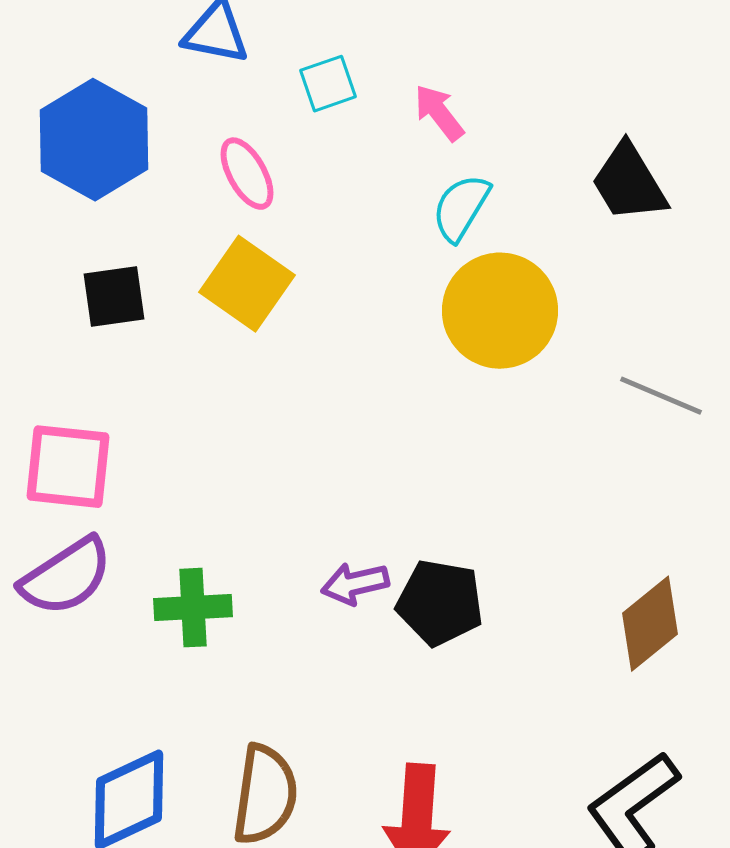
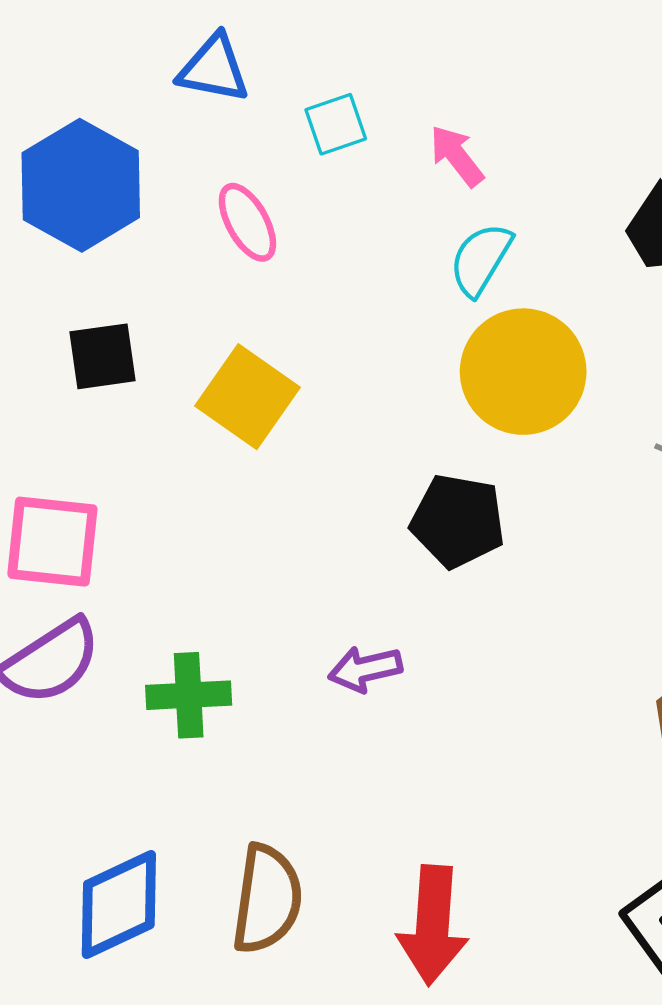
yellow square: (247, 284) -> (247, 397), moved
black pentagon: (440, 603) -> (458, 521), moved

